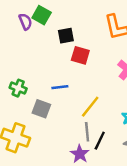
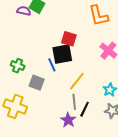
purple semicircle: (25, 22) -> (24, 11), turned -56
black square: (66, 36) -> (62, 54), moved, size x1.5
blue line: (60, 87) -> (52, 65), turned 72

